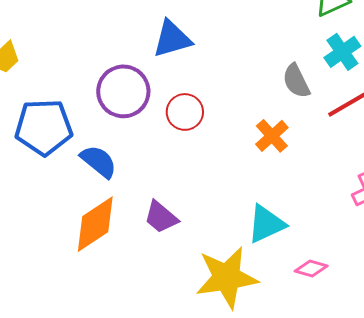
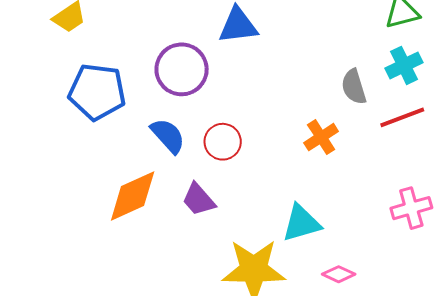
red circle: (185, 112) -> (223, 142), moved
blue semicircle: (99, 161) -> (168, 136), moved

